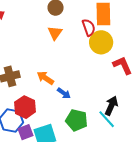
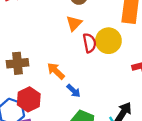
red semicircle: (89, 27) -> (90, 43), moved
yellow circle: (101, 42) -> (108, 41), moved

